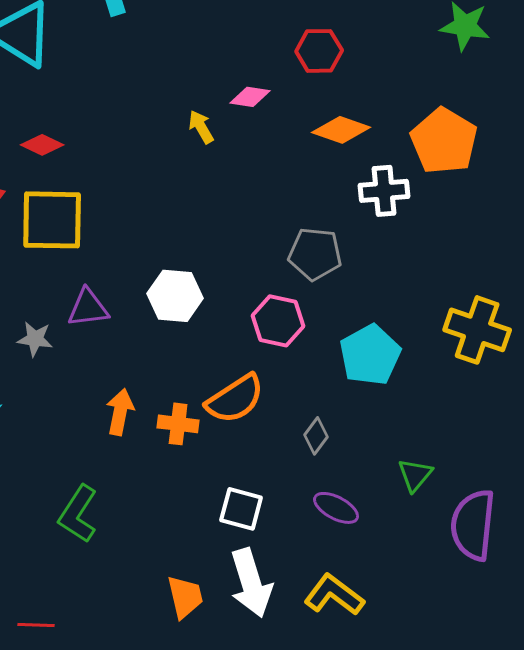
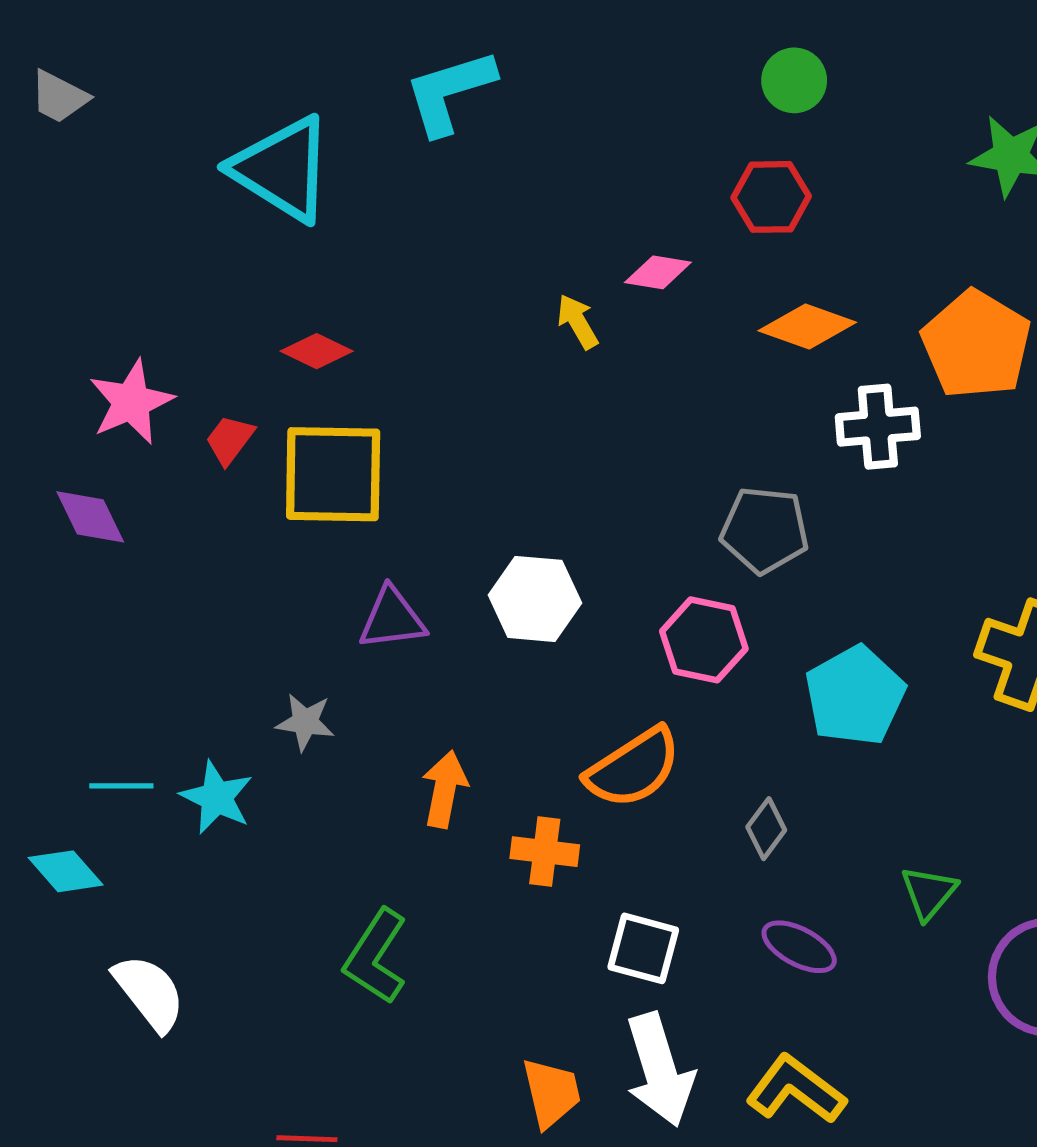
gray star: (35, 339) -> (305, 722), moved
orange cross: (178, 424) -> (545, 852), moved

